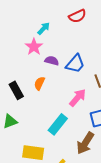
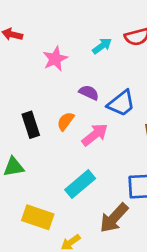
cyan arrow: (44, 28) -> (102, 46), moved
pink star: (34, 47) -> (55, 59), moved
pink arrow: (78, 98) -> (95, 135), moved

